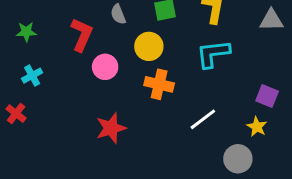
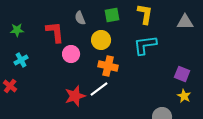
red L-shape: (82, 35) -> (55, 32), turned -30
white line: (203, 119) -> (99, 89), moved
yellow star: (257, 127) -> (184, 96), moved

